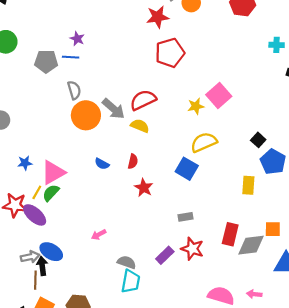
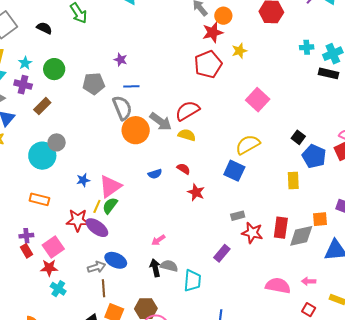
red star: (158, 17) -> (213, 32), moved
blue line: (71, 57) -> (131, 86), moved
gray semicircle: (74, 90) -> (122, 108), size x1.4
yellow star: (196, 106) -> (239, 51), moved
red semicircle: (133, 161) -> (184, 169), turned -64
blue semicircle: (102, 164) -> (155, 174), turned -40
red star: (192, 249) -> (252, 233), moved
gray semicircle: (127, 262) -> (169, 266), moved
black arrow: (42, 266) -> (155, 268), moved

